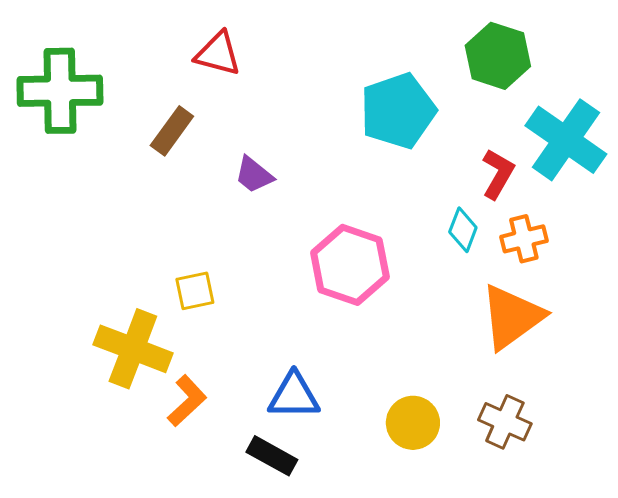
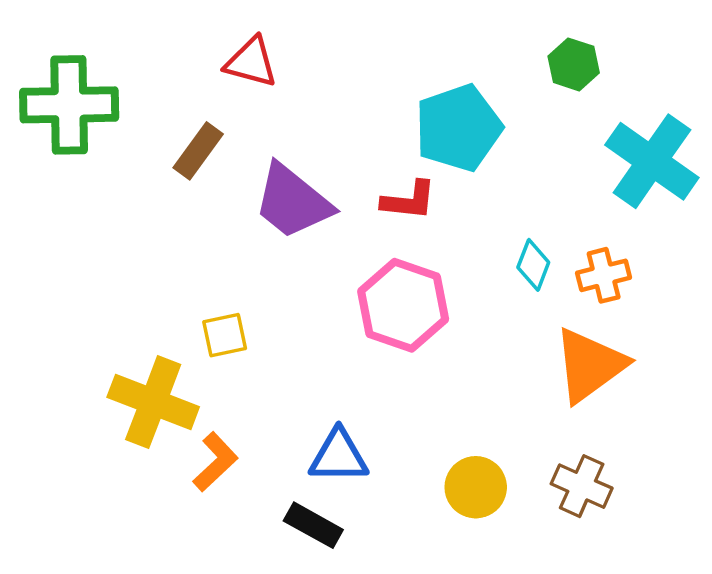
green hexagon: (498, 56) -> (574, 64), size x0.7
red L-shape: (498, 174) -> (409, 200), moved, turned 66
purple trapezoid: (254, 175) -> (293, 202), size x1.8

